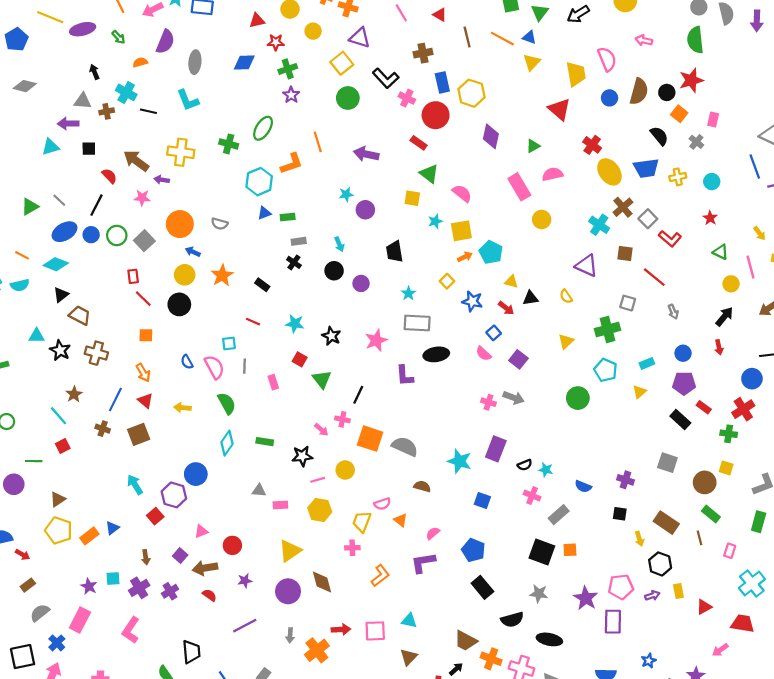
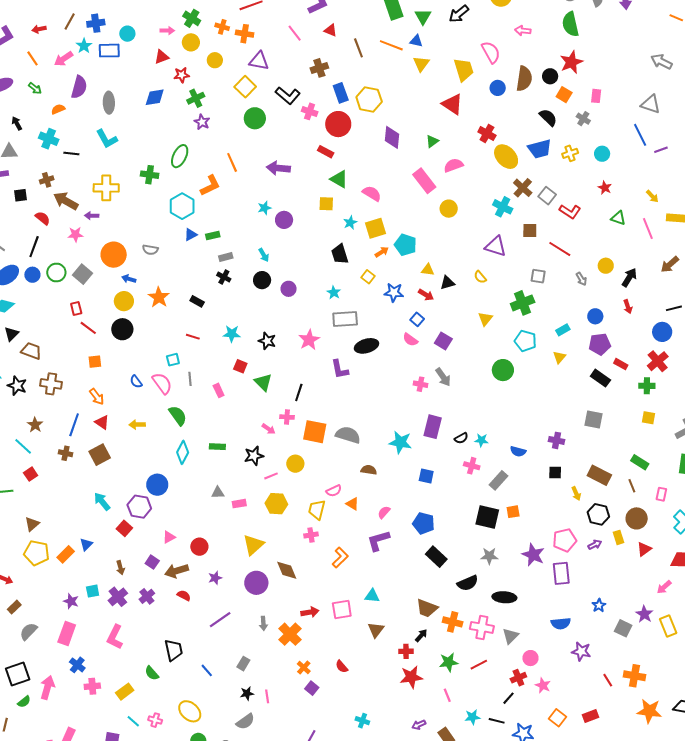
brown cross: (107, 111) -> (47, 180), moved
black trapezoid: (394, 252) -> (340, 254), moved
yellow circle: (731, 284) -> (606, 266), moved
gray arrow: (514, 398) -> (443, 377), turned 42
brown circle: (705, 482) -> (637, 518), moved
blue cross: (57, 643) -> (77, 665), moved

